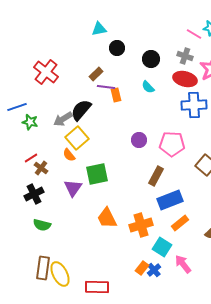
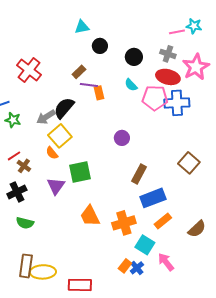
pink line: (194, 34) -> (177, 32), turned -42
pink pentagon: (172, 144) -> (155, 98), moved
yellow ellipse: (60, 274) -> (43, 272), turned -65

